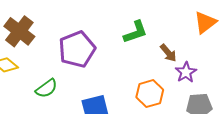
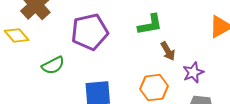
brown arrow: (168, 53) -> (168, 51), moved

